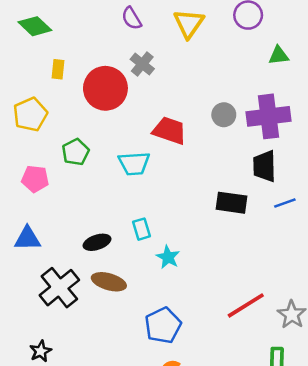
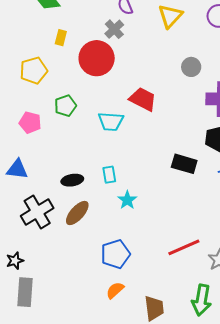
gray cross: (142, 64) -> (114, 29), moved
gray circle: (224, 115) -> (191, 67), moved
brown ellipse: (109, 282) -> (77, 213), turned -72

